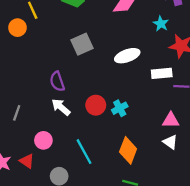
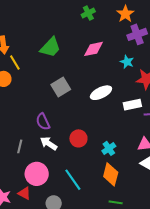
cyan cross: (120, 108) -> (109, 148), moved
gray line: (17, 113) -> (20, 146), moved
pink circle: (43, 140) -> (37, 174), size x1.5

